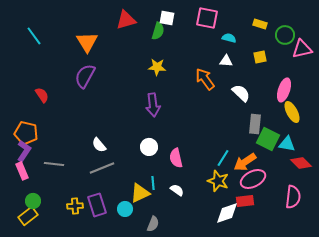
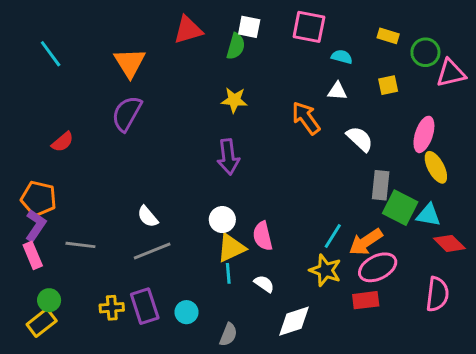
red semicircle: (42, 95) -> (63, 142), turned 84
yellow triangle: (140, 193) -> (231, 248), moved
white diamond: (227, 213) -> (294, 321), moved

